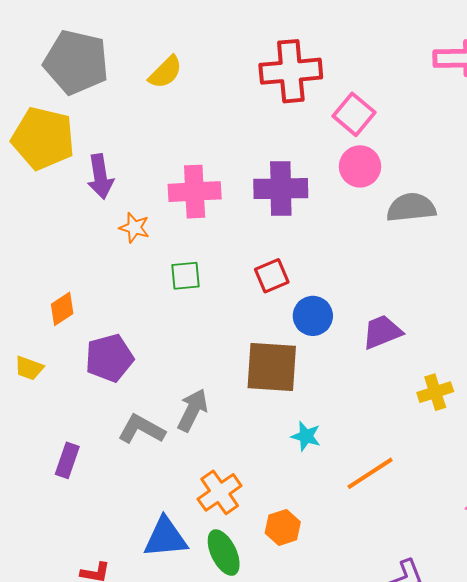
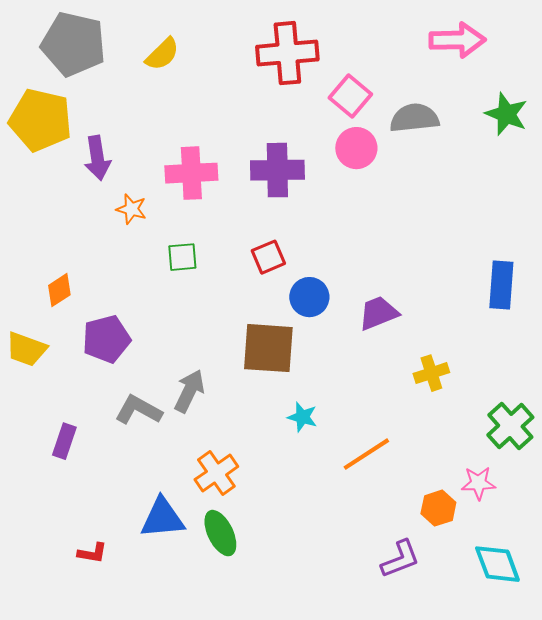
gray semicircle: (411, 208) -> (414, 118), moved
yellow trapezoid: (29, 368) -> (26, 349), size x1.4
orange hexagon: (283, 527) -> (438, 508), moved

